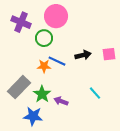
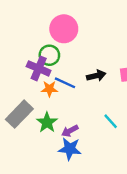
purple cross: (21, 22) -> (39, 68), moved
purple arrow: (61, 101) -> (70, 131), turned -48
blue star: (33, 116) -> (70, 149), moved

